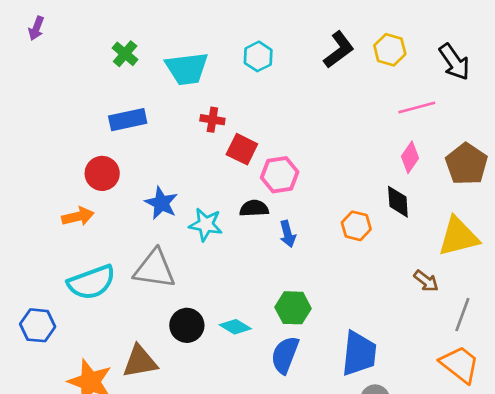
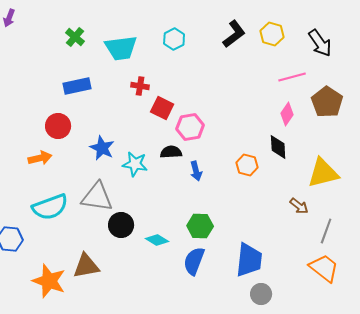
brown pentagon: (466, 164) -> (327, 102), moved
black circle: (187, 325) -> (121, 225), moved

